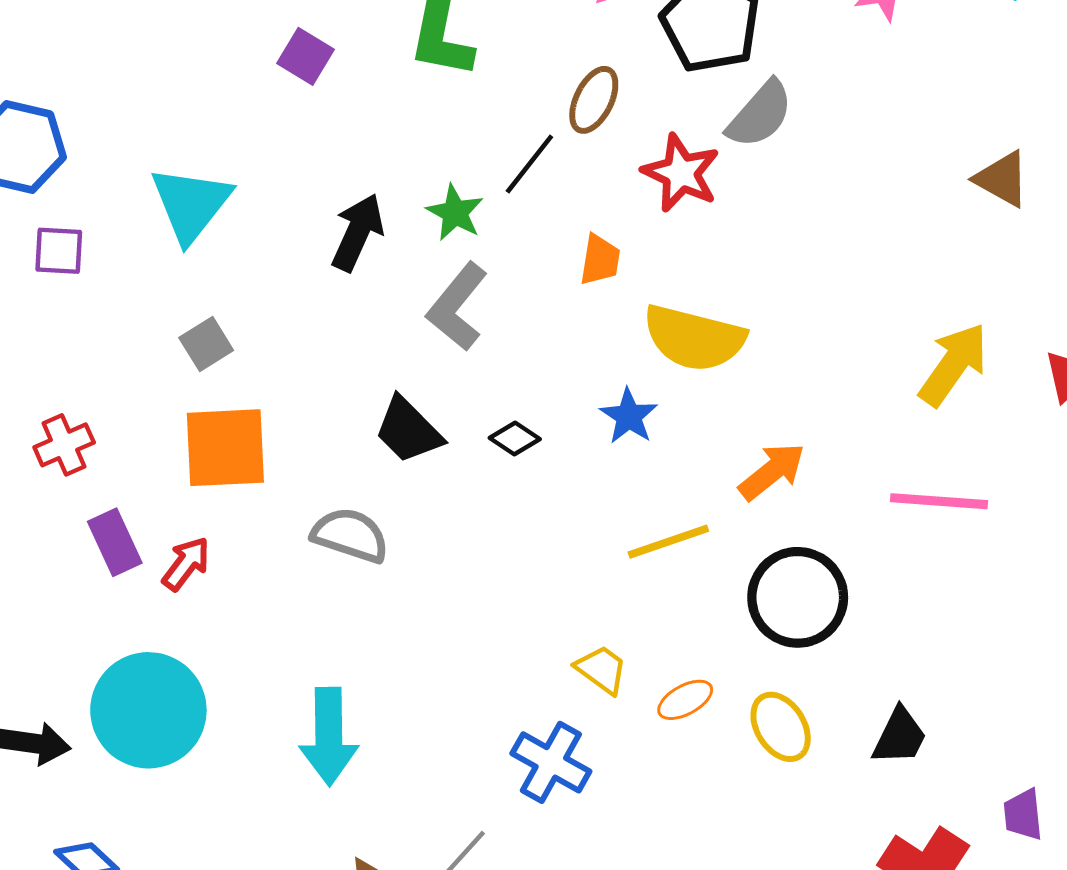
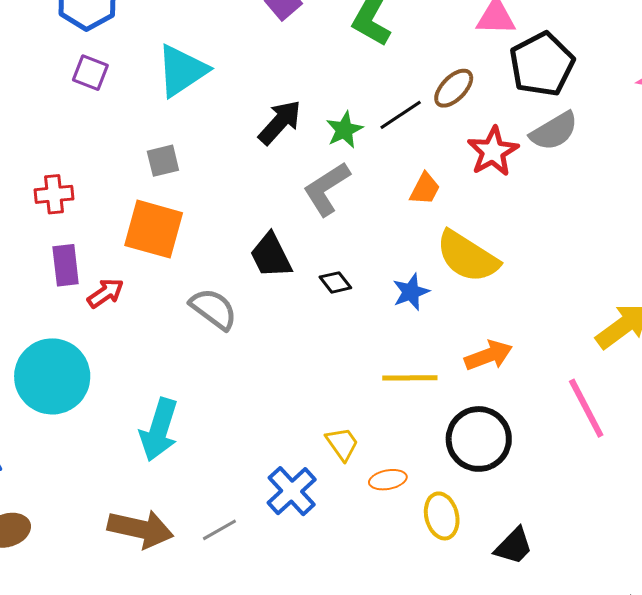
pink line: (939, 501) -> (586, 408), turned 40

